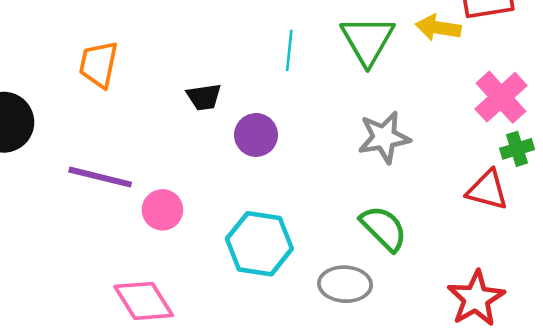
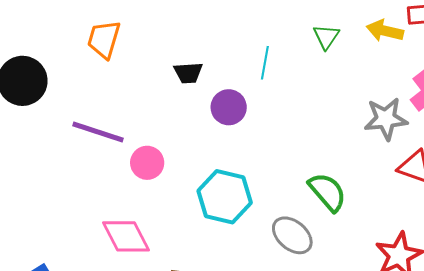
green triangle: (368, 40) -> (326, 37), size x0.6
cyan line: (289, 50) -> (265, 63), moved
gray star: (384, 137) -> (386, 119), moved
gray ellipse: (345, 284) -> (292, 235), turned 33

